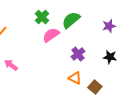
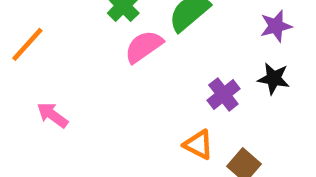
purple cross: (78, 54) -> (223, 94), moved
black star: (110, 57) -> (274, 79), moved

